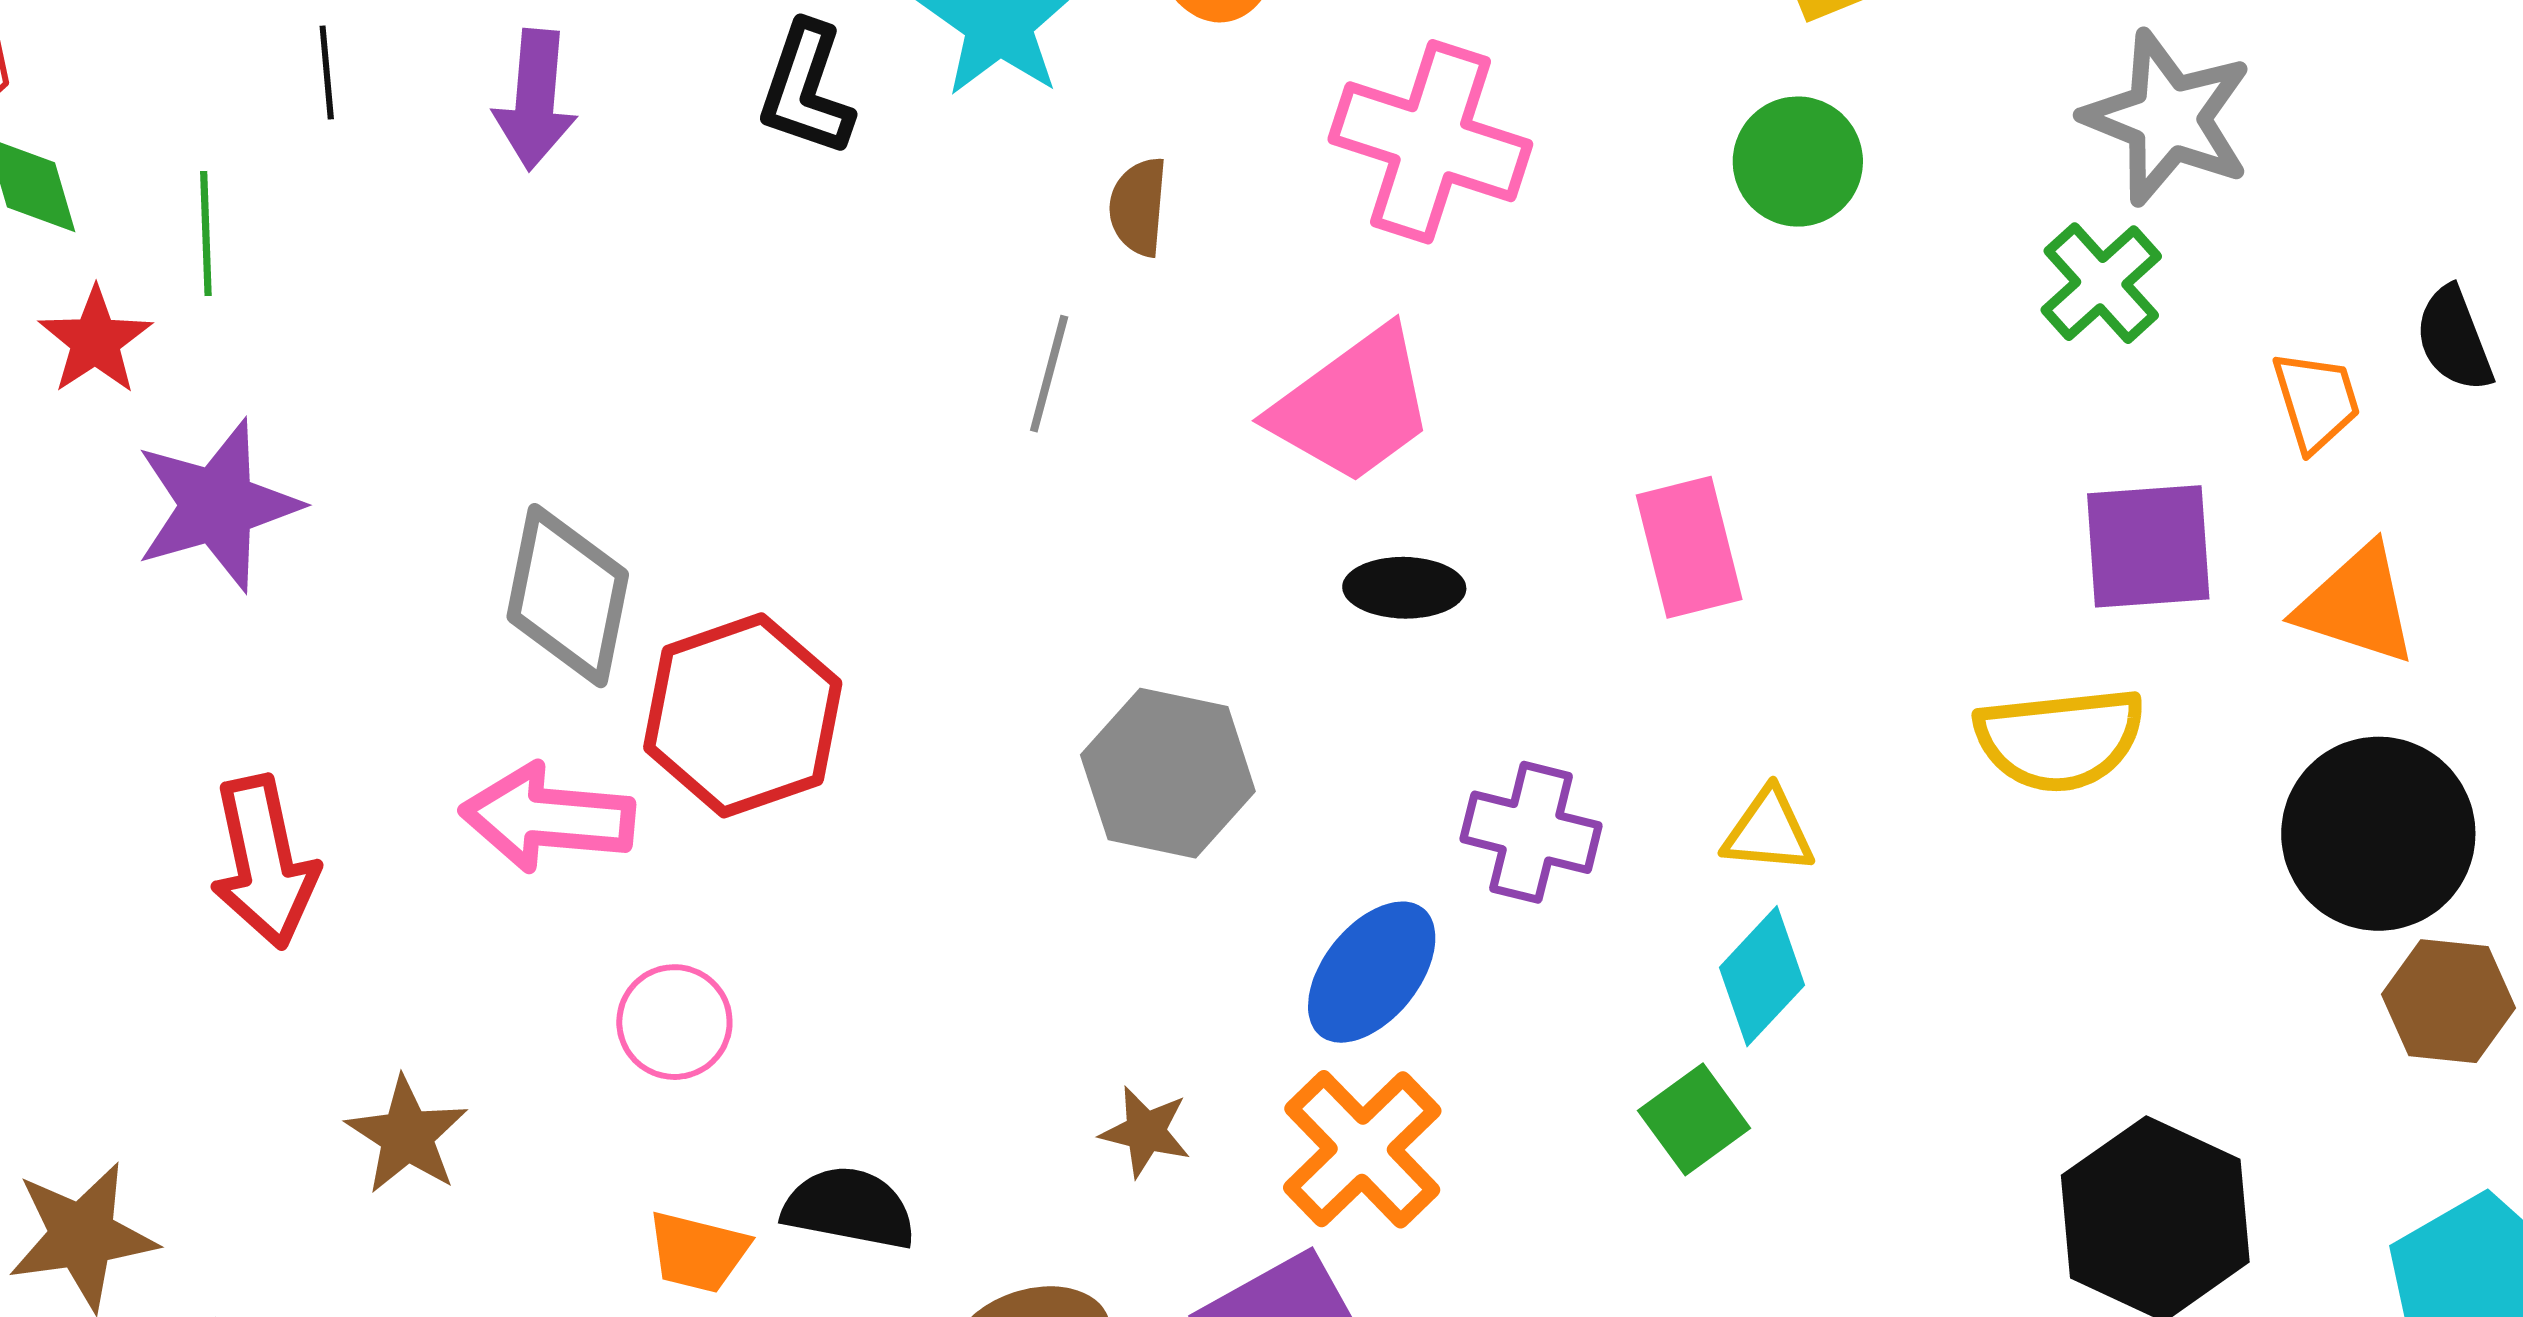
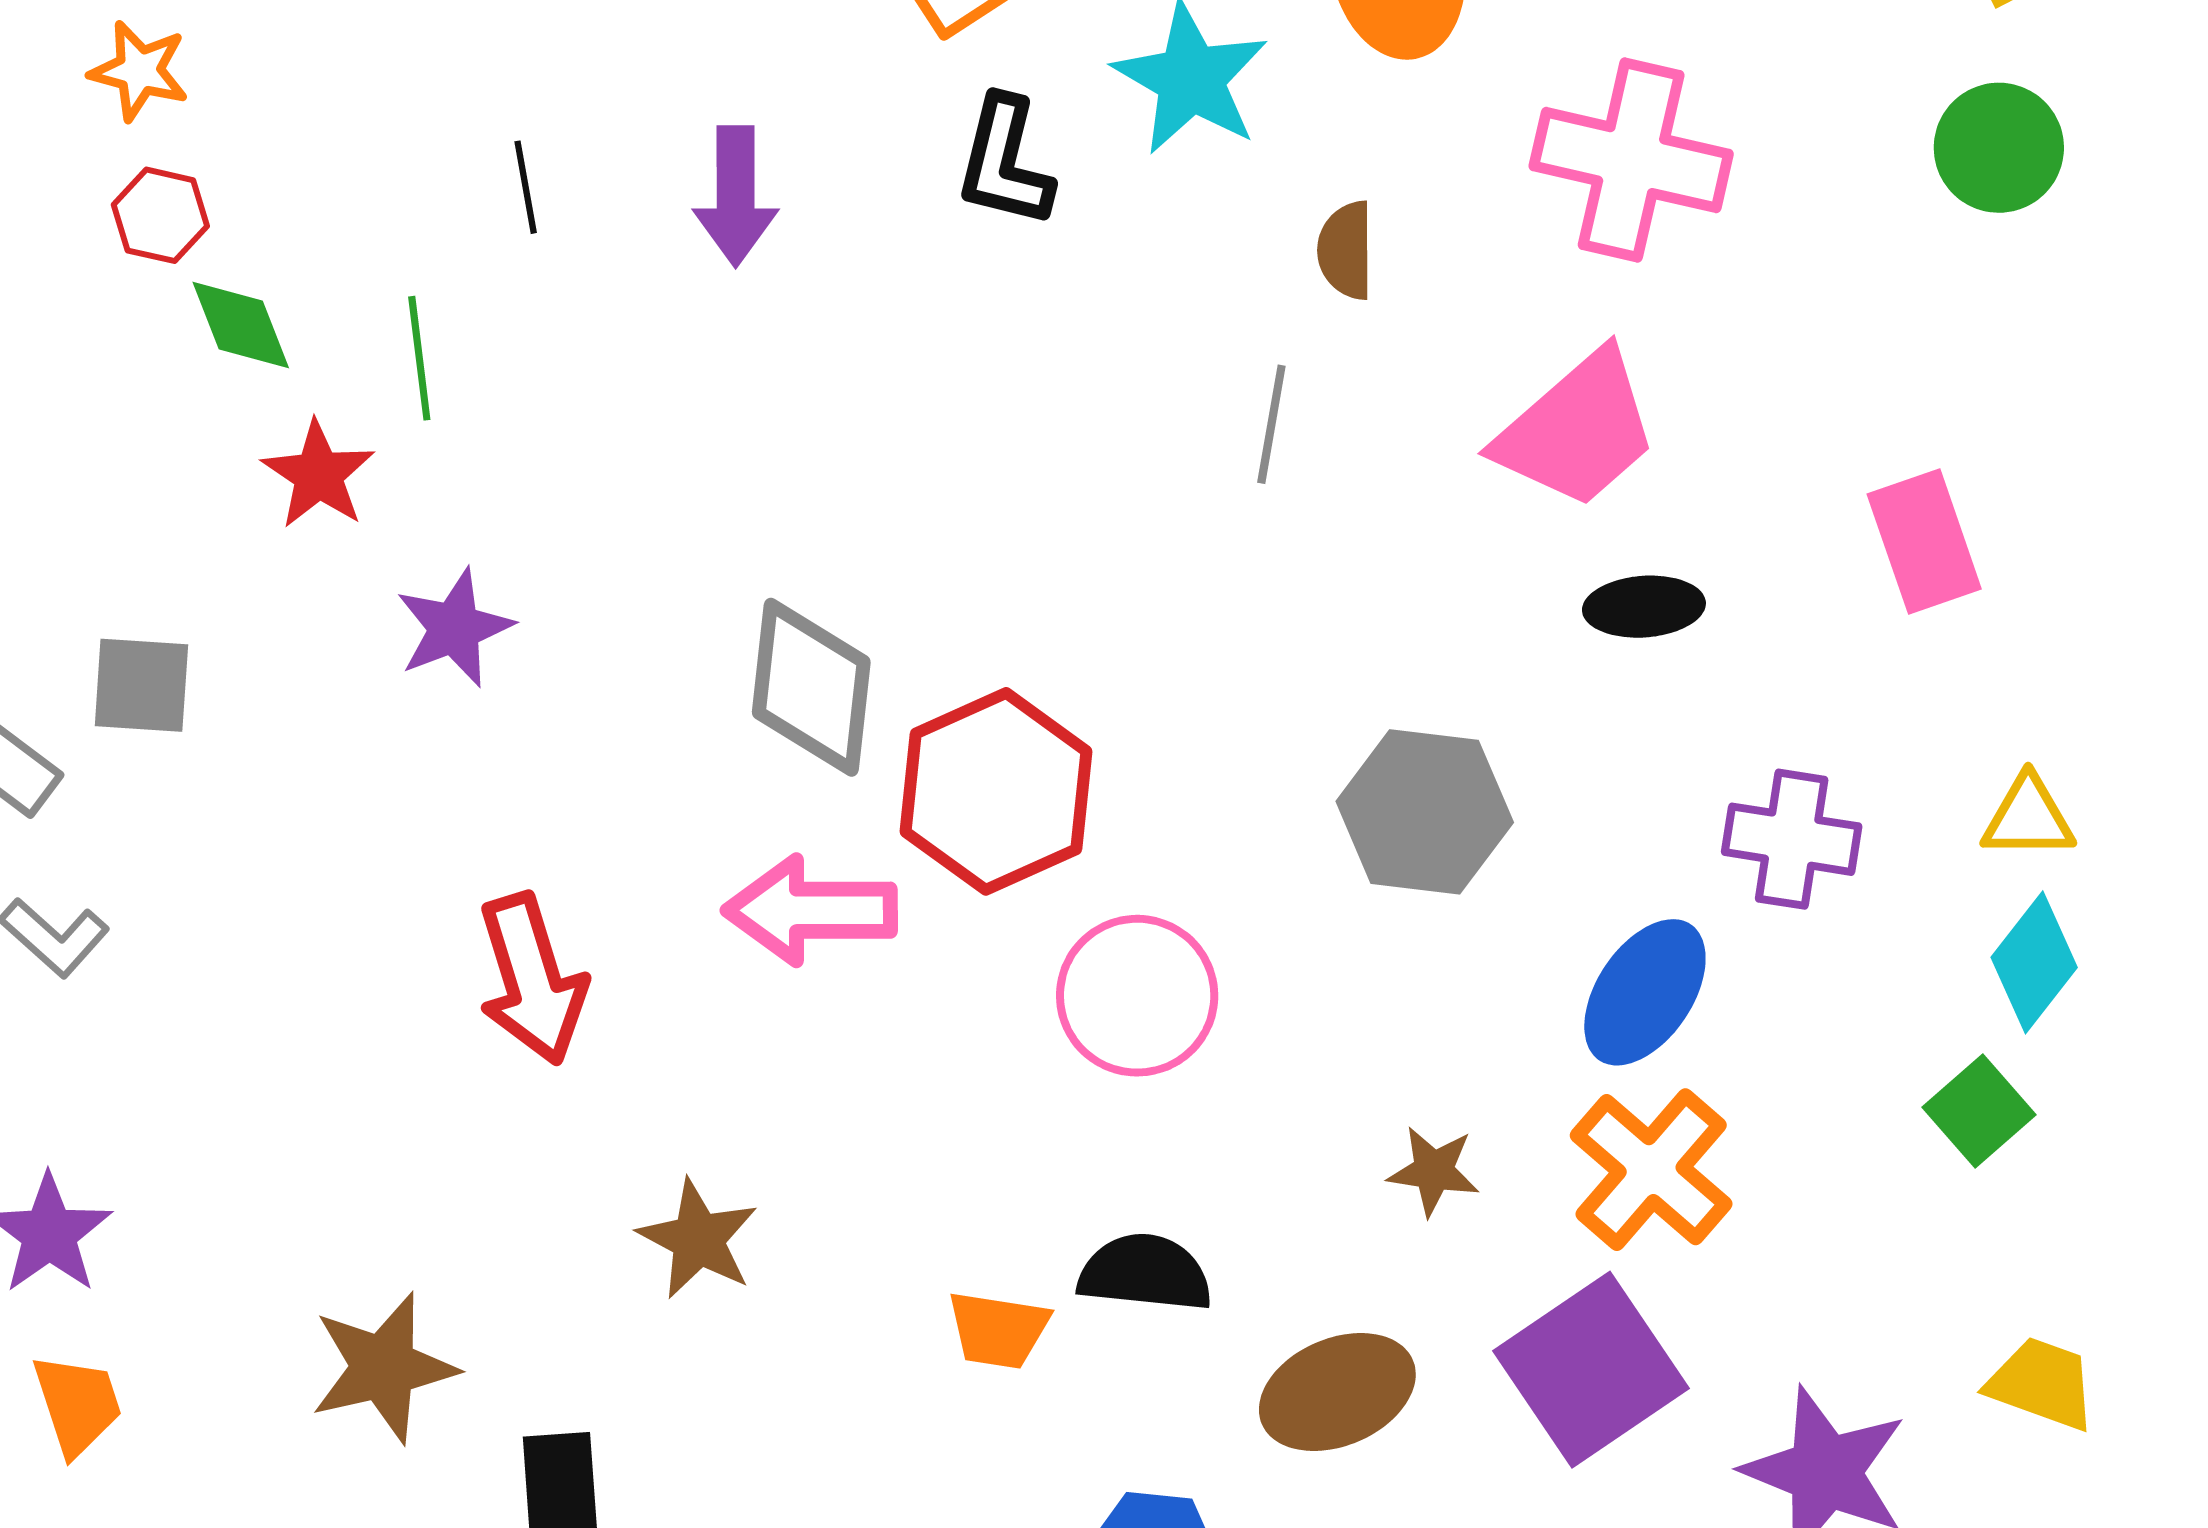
purple star: (217, 505) -> (454, 628), size x0.7
pink circle: (674, 1022) -> (1137, 996), moved, size x1.4

